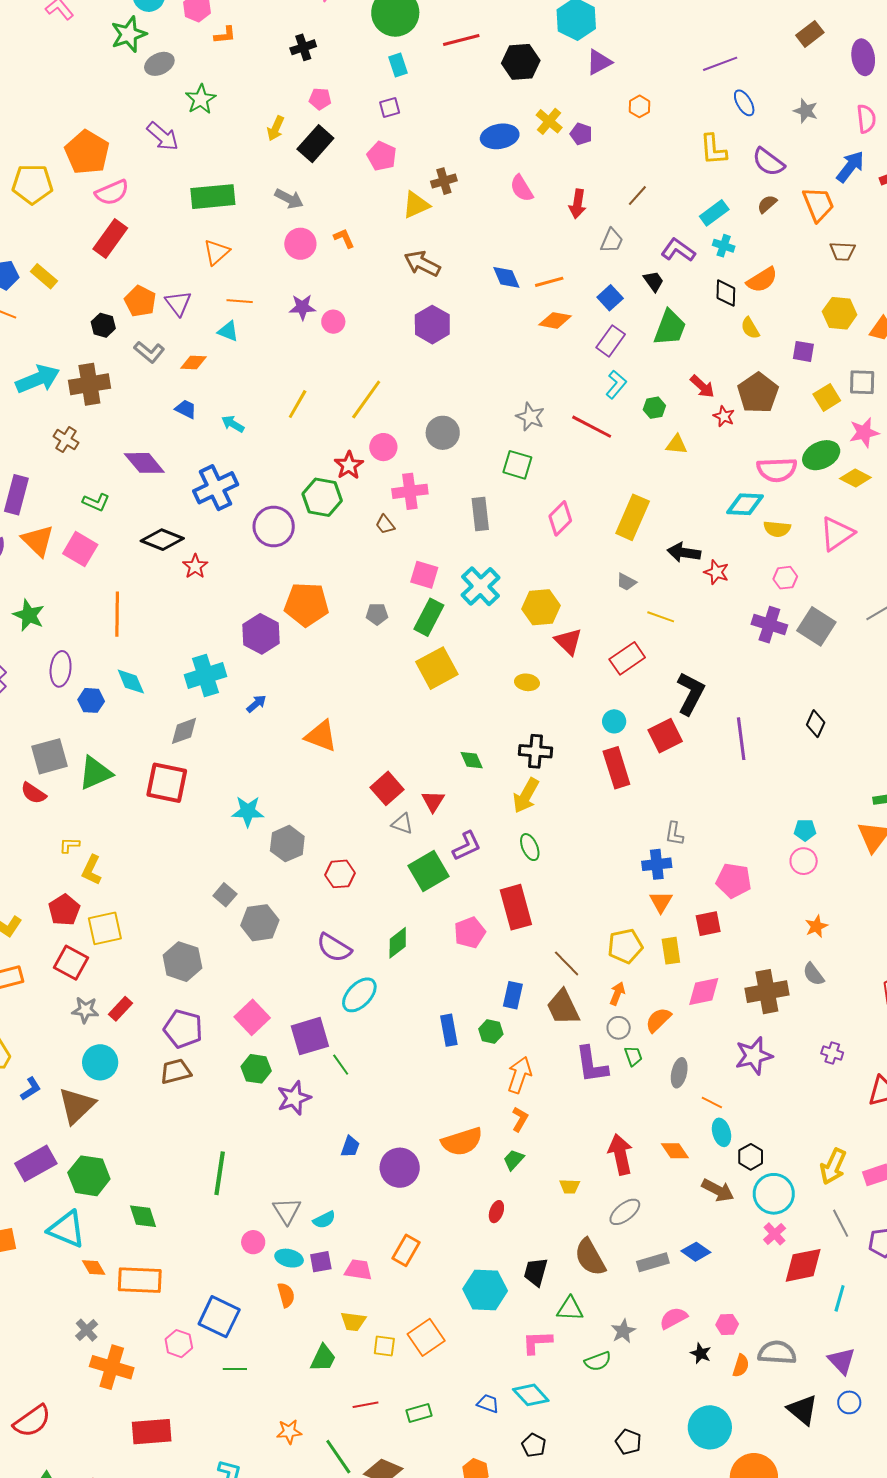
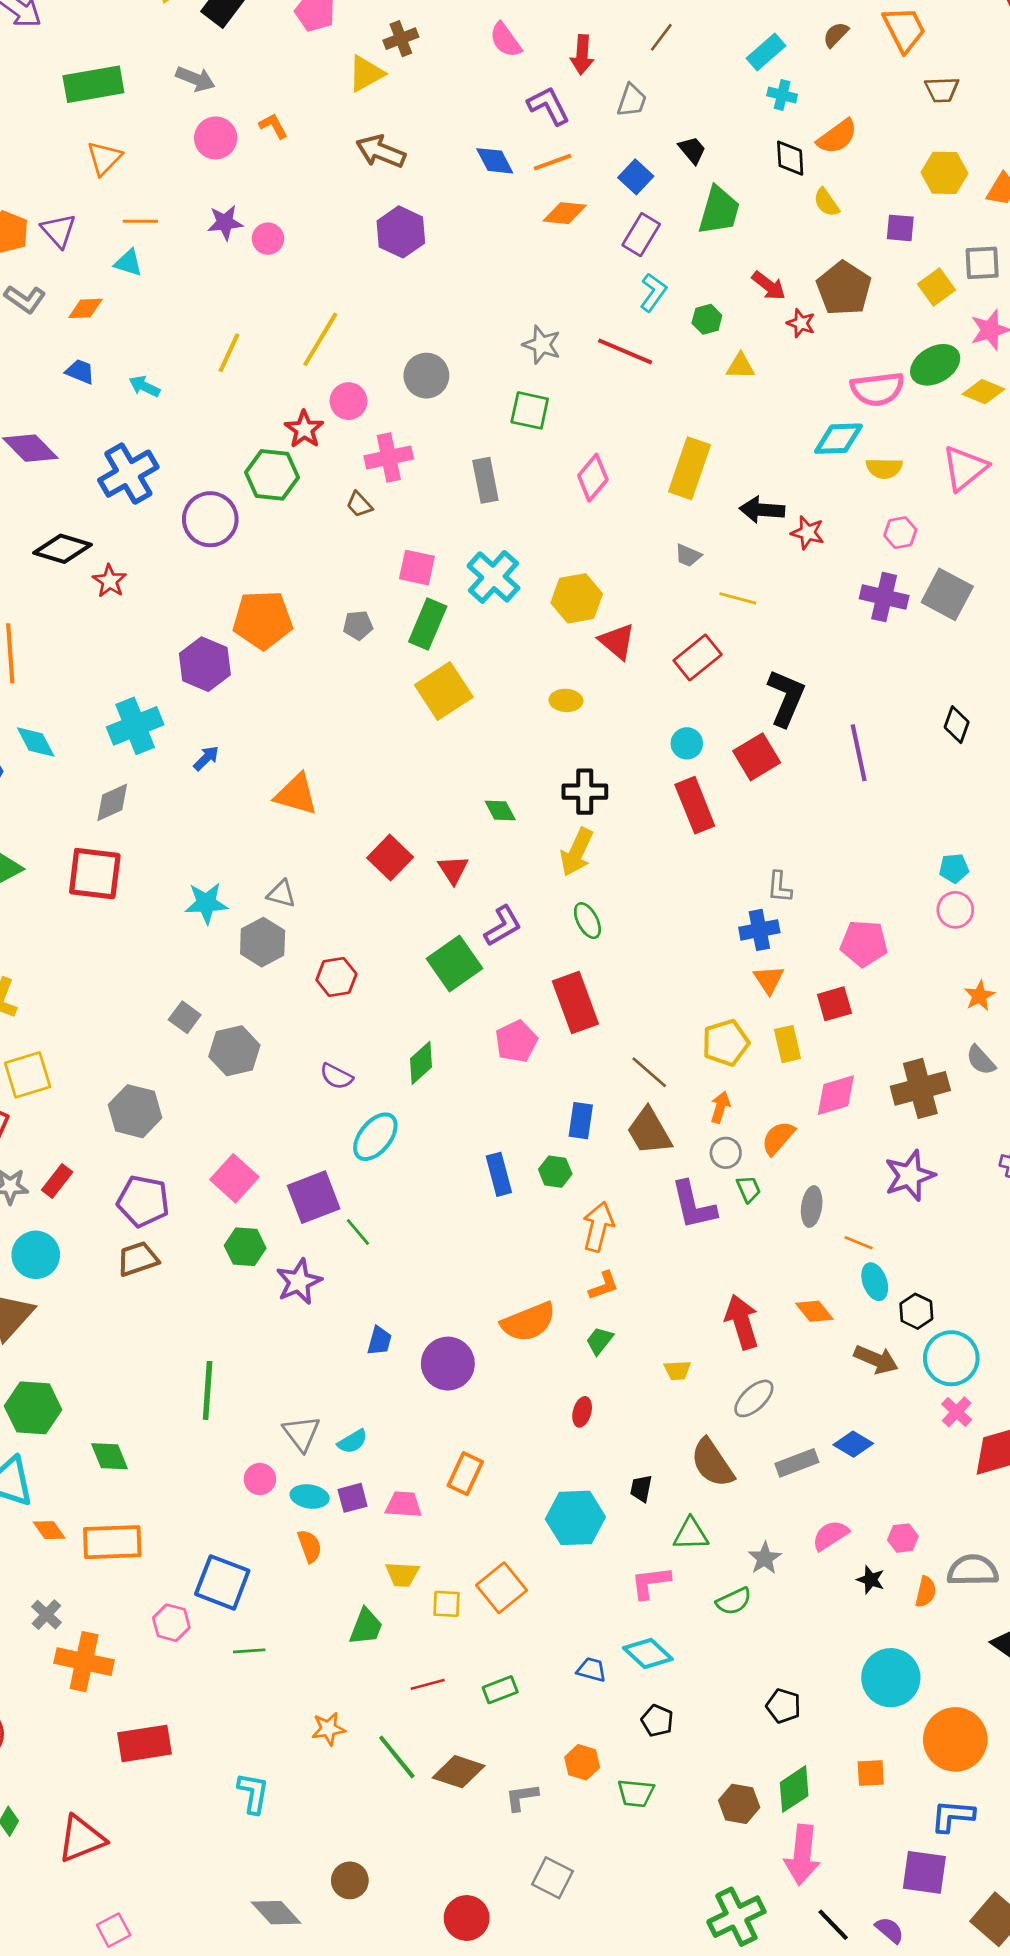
purple L-shape: (678, 250) -> (549, 106), moved, turned 32
gray triangle: (402, 824) -> (281, 894), moved
purple semicircle: (334, 948) -> (336, 1076), size x0.7
orange L-shape: (520, 1119) -> (604, 1286), turned 45
black trapezoid: (536, 1272) -> (641, 1488), size x0.7

